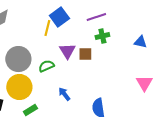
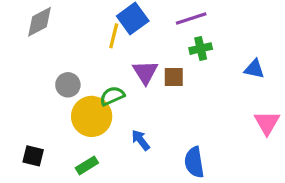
blue triangle: (140, 42) -> (254, 69), moved
gray circle: (18, 59) -> (68, 85), size x0.6
yellow circle: (19, 87) -> (92, 116), moved

